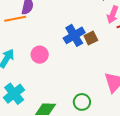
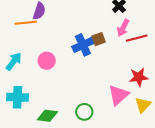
brown square: (91, 38) -> (99, 39), moved
cyan cross: (14, 94) -> (17, 97), turned 35

